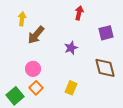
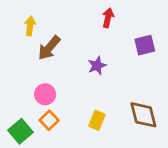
brown diamond: (105, 68) -> (143, 115), moved

